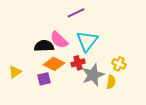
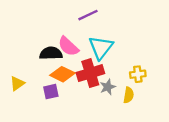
red cross: (78, 63) -> (90, 73), size x1.6
yellow cross: (119, 64) -> (138, 74), turned -32
gray star: (93, 75) -> (108, 87), size x0.6

